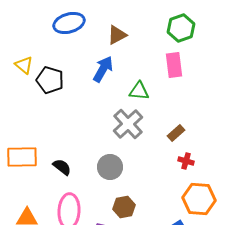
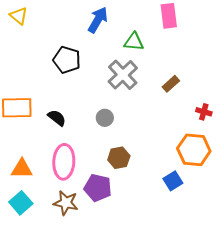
black pentagon: (50, 80) -> (67, 60), moved
red cross: (186, 161) -> (204, 112), moved
gray circle: (110, 167) -> (105, 118), size x0.7

